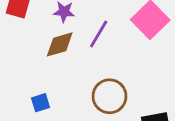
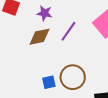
blue square: (41, 103) -> (49, 82), moved

